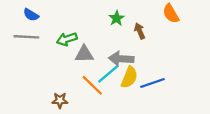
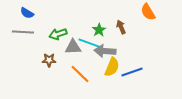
green star: (117, 18) -> (99, 30), moved
cyan line: (108, 74) -> (89, 43), moved, turned 60
brown star: (60, 100) -> (49, 60), moved

